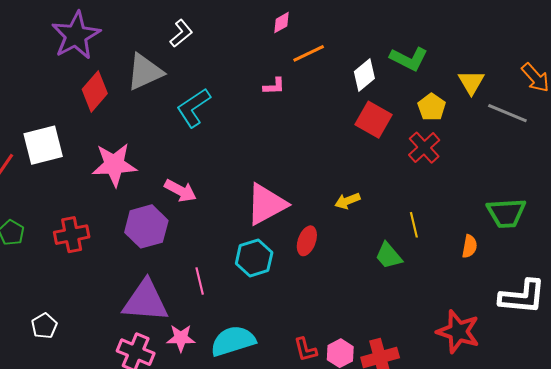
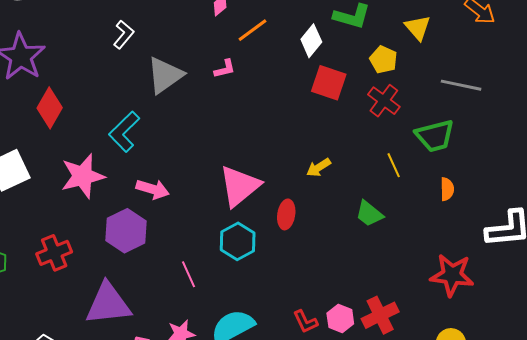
gray triangle: (145, 72) -> (165, 75), moved
cyan L-shape: (193, 108) -> (124, 132), moved
gray line: (507, 113) -> (461, 85), moved
green trapezoid: (506, 213) -> (435, 136), moved
yellow line: (414, 225) -> (394, 165), moved
purple triangle: (145, 301) -> (108, 304), moved

